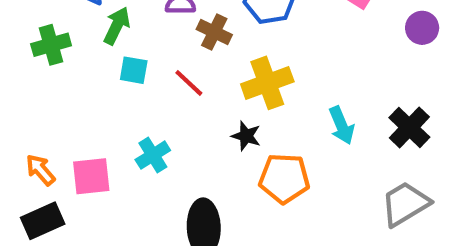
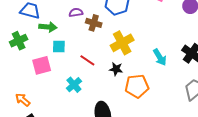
green arrow: (117, 26) -> (48, 27), turned 78
red line: (189, 83) -> (87, 60), moved
pink square: (91, 176) -> (42, 65), moved

